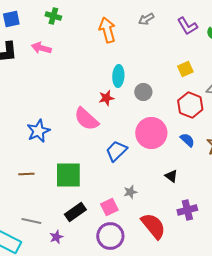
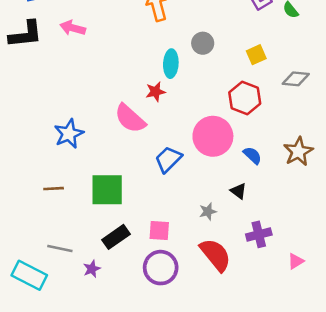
gray circle: (143, 92) -> (203, 43), moved
red hexagon: (190, 105) -> (245, 98), moved
blue semicircle: (187, 140) -> (252, 155), moved
gray star: (130, 192) -> (208, 211), moved
pink square: (109, 207) -> (159, 231), turned 30

